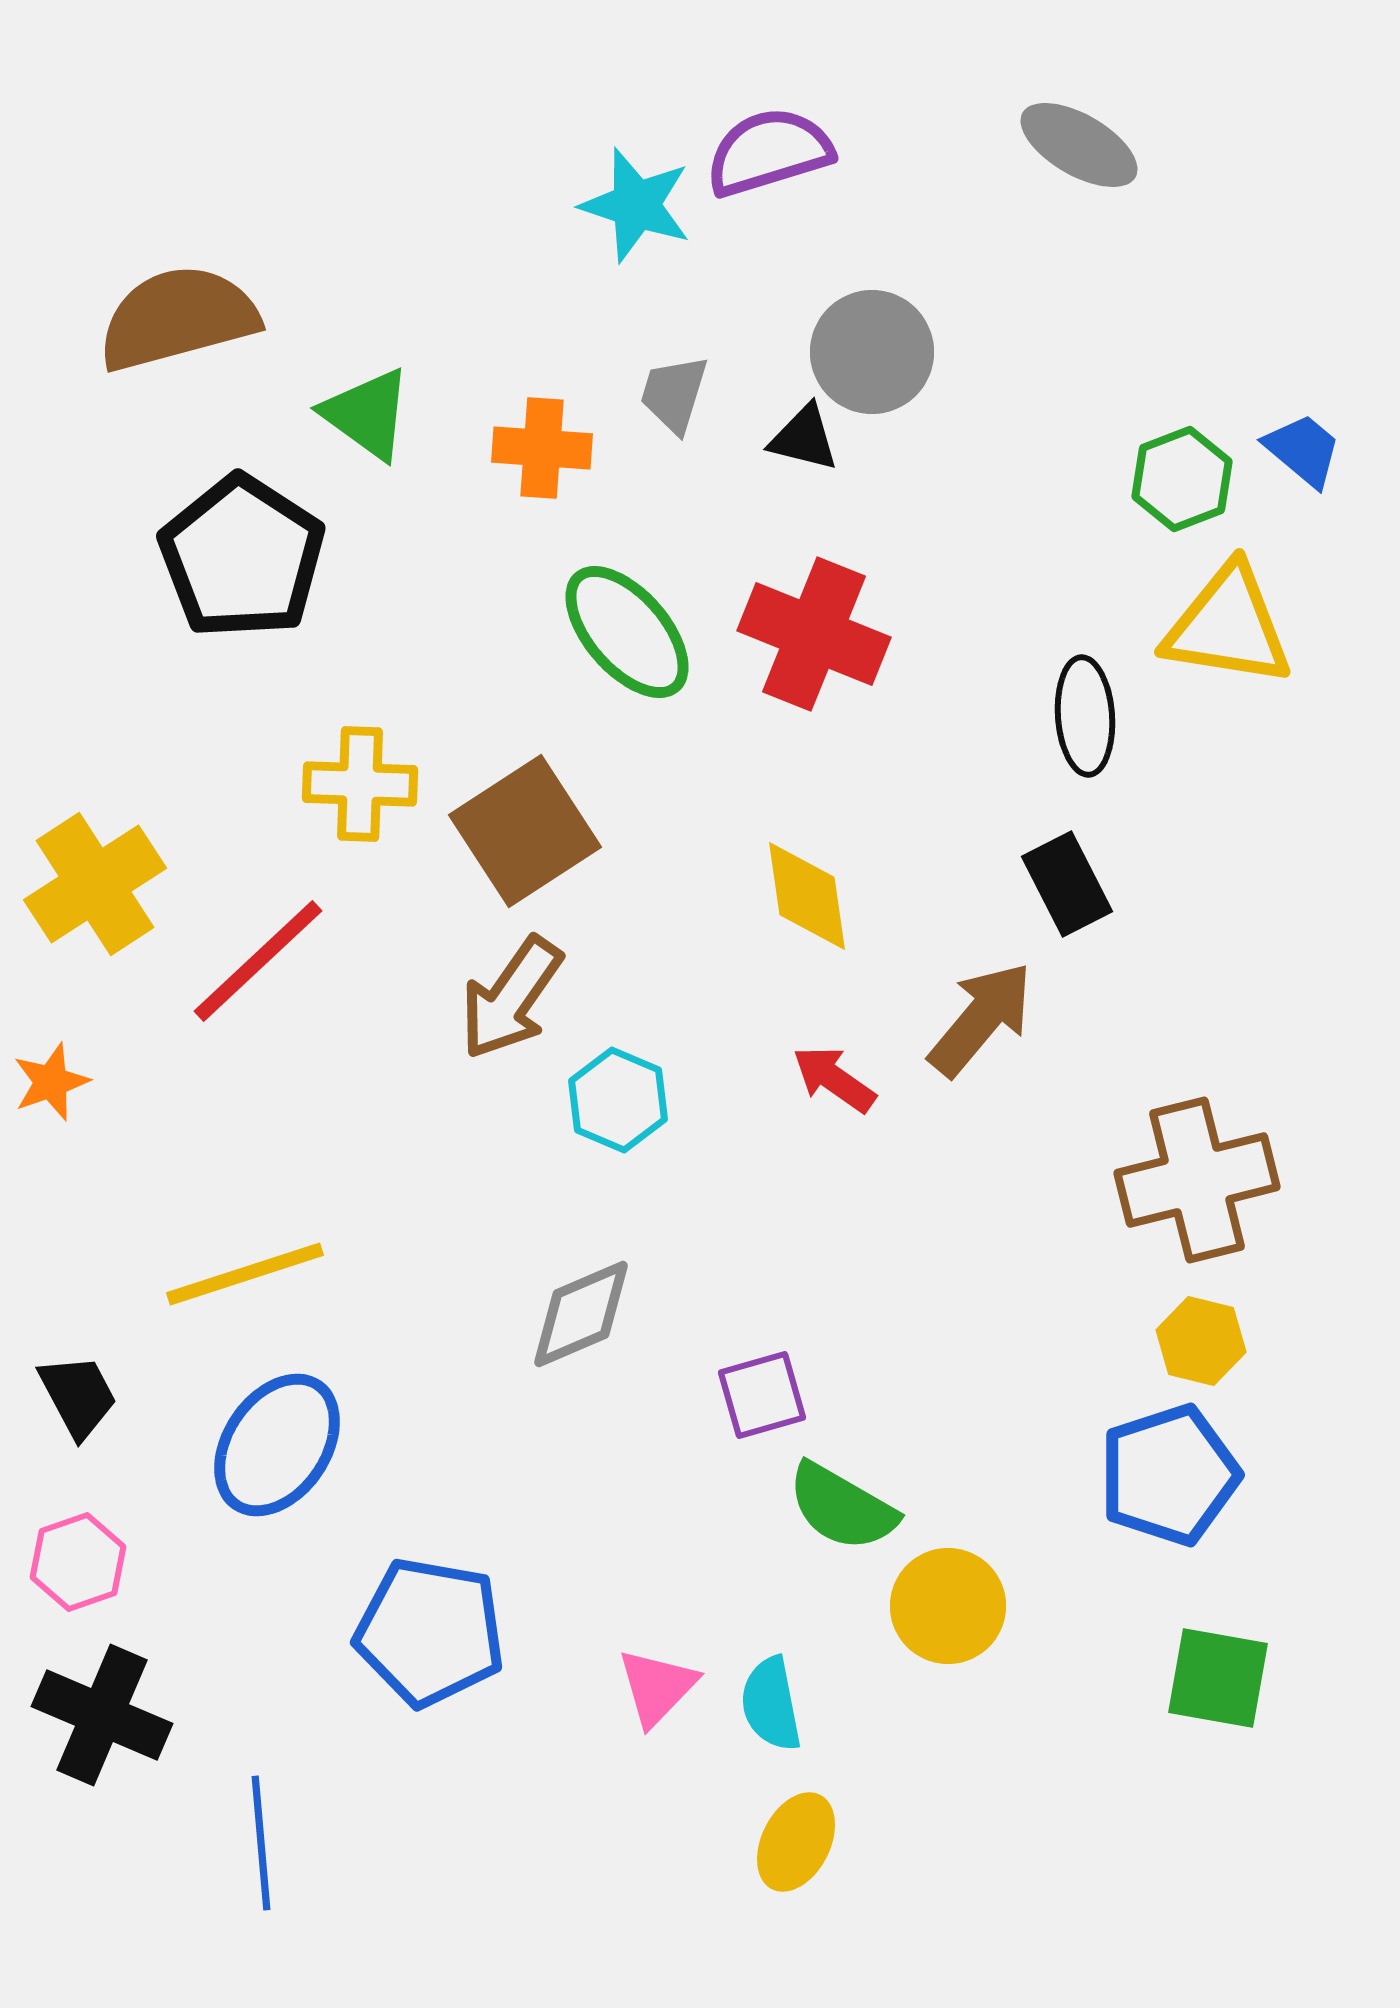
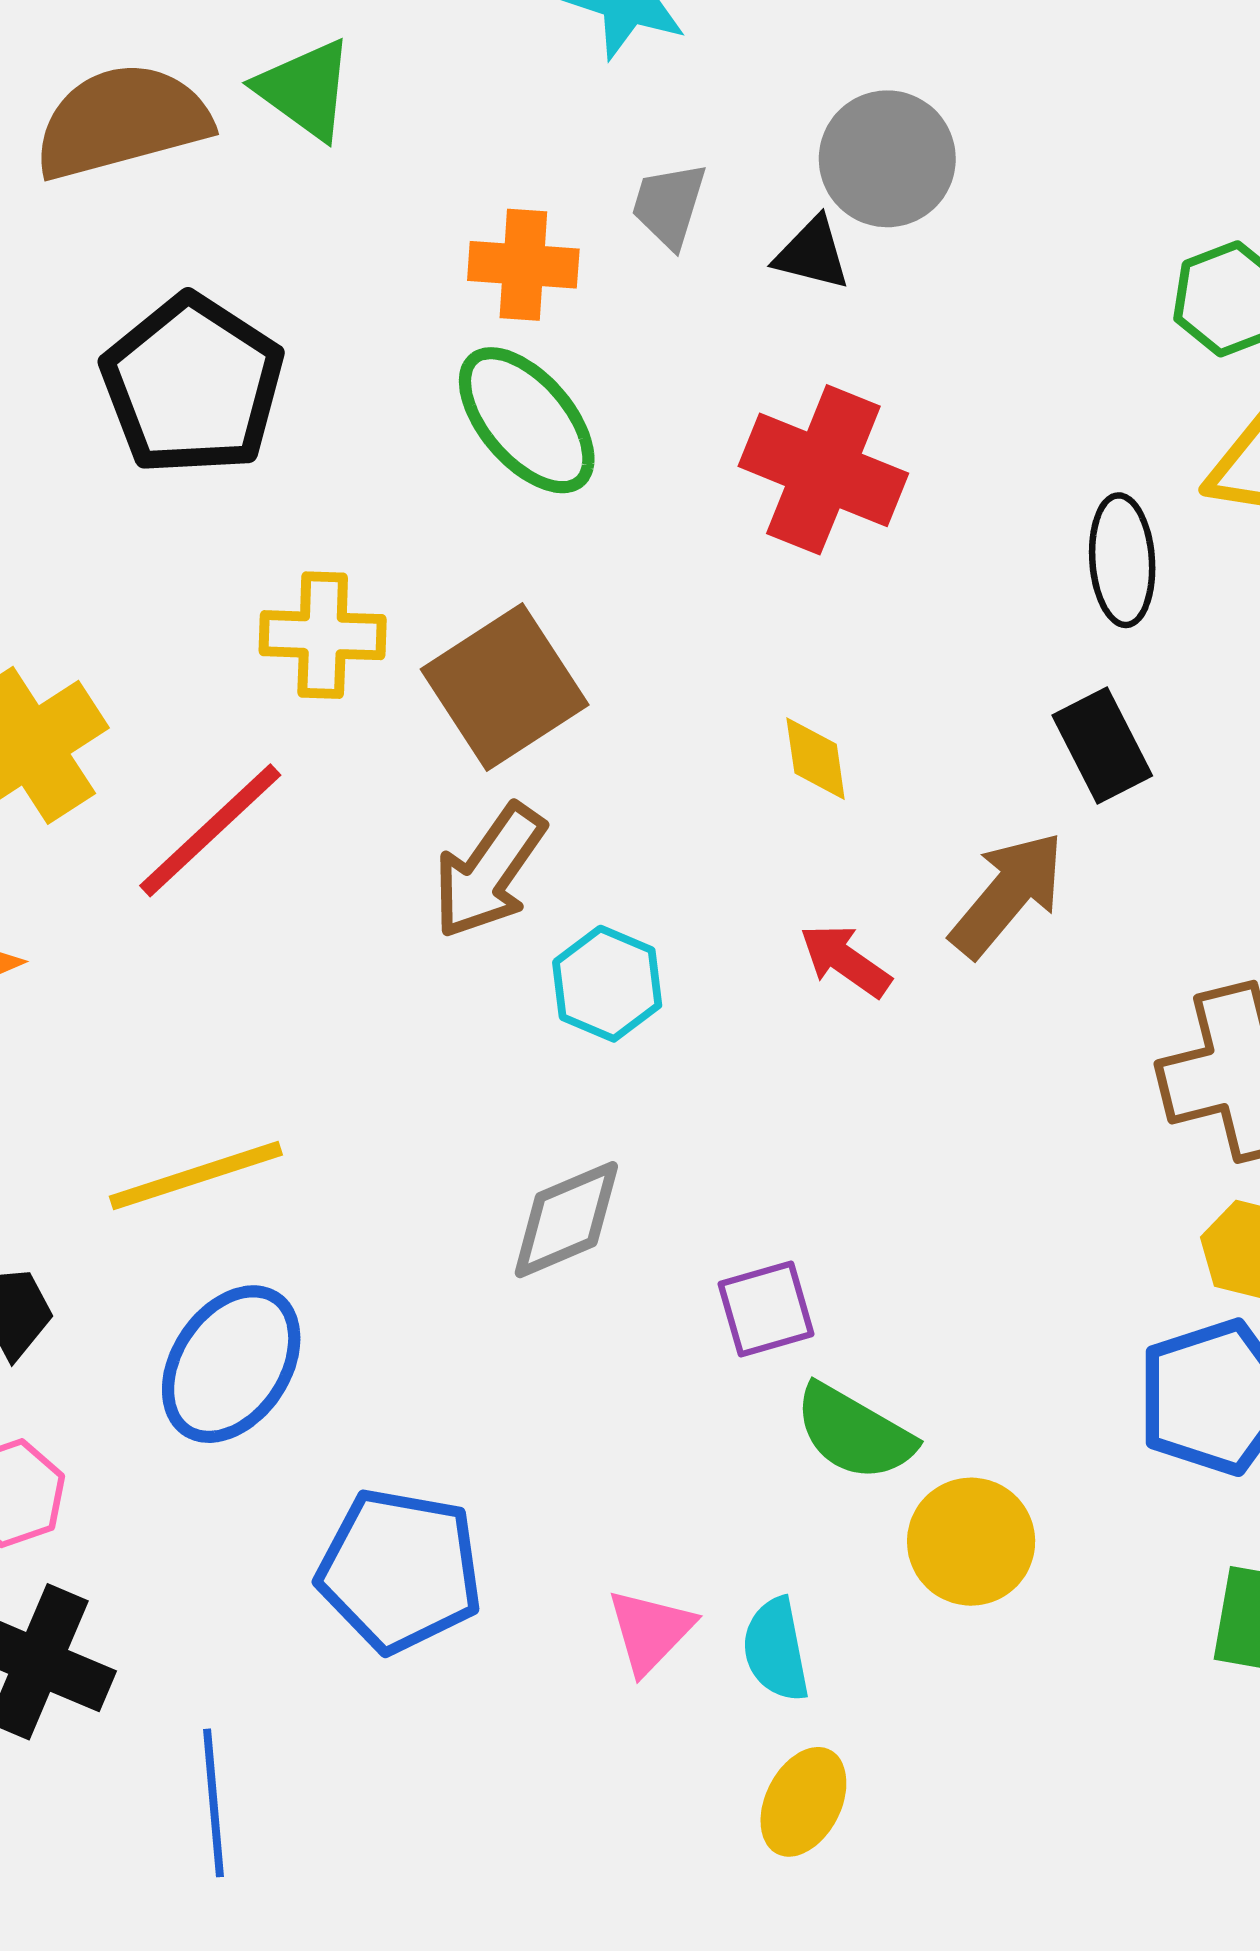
green triangle: (367, 414) -> (305, 89), moved
green ellipse: (627, 632) -> (527, 420), moved
yellow diamond: (807, 896) -> (816, 759), size x0.7

